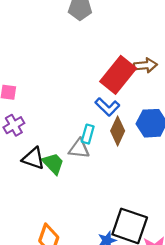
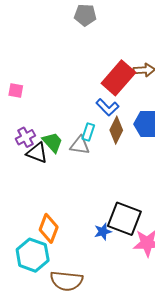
purple cross: (14, 125) -> (25, 137), moved
green trapezoid: (53, 163) -> (53, 142), moved

